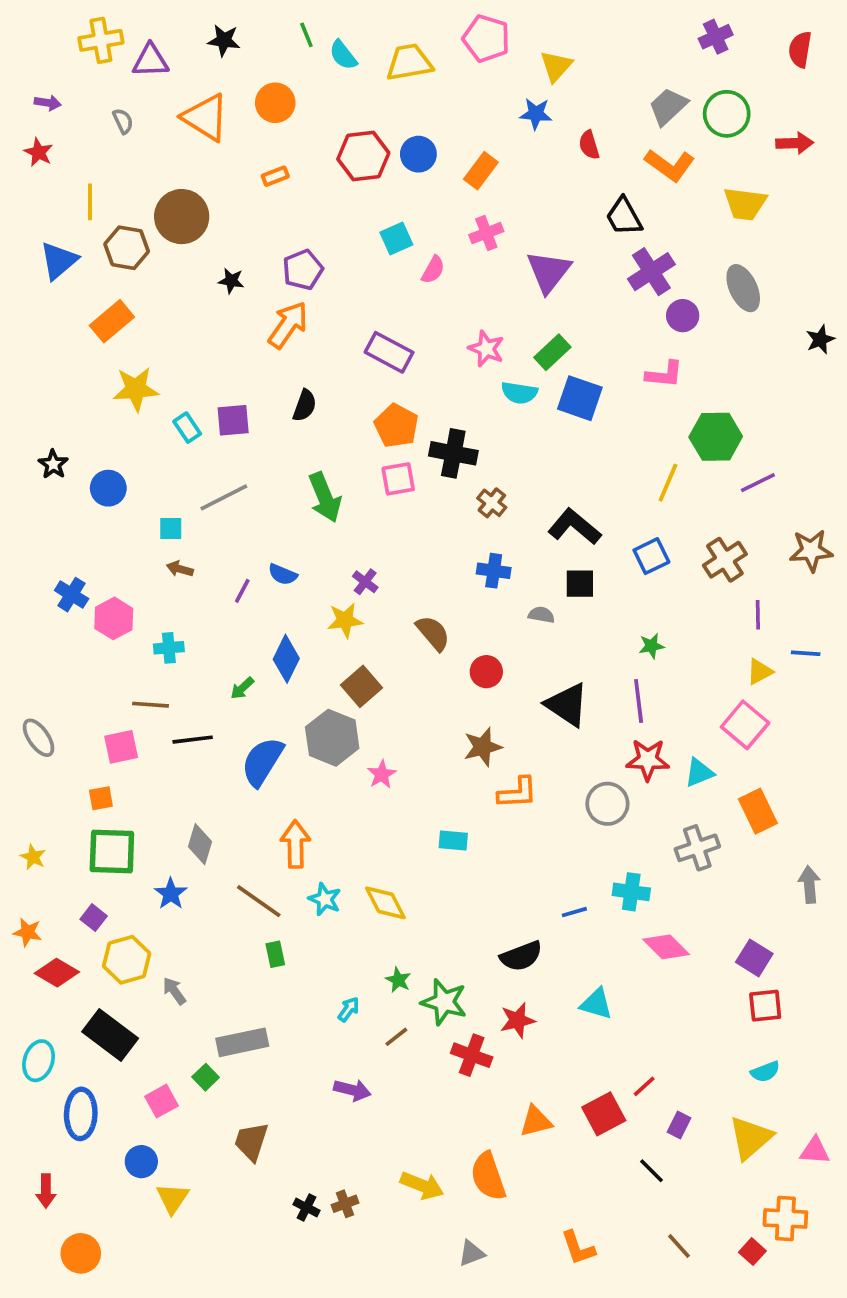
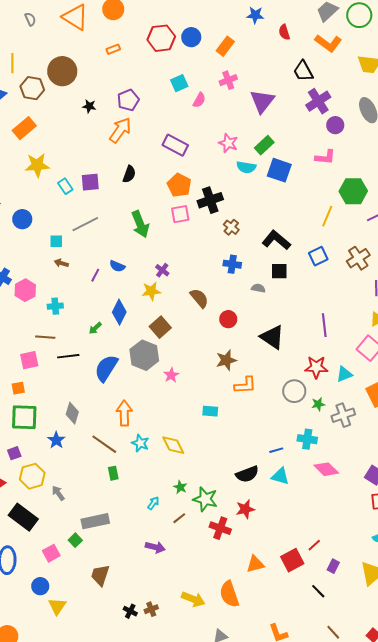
black cross: (453, 453) -> (210, 200), turned -30
green star: (651, 646) -> (318, 404), moved
purple line: (639, 701) -> (324, 325), moved
purple square: (94, 918) -> (14, 453), turned 32
cyan triangle: (596, 1004) -> (280, 476), moved

